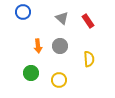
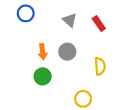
green circle: (31, 73) -> (43, 76), moved
yellow circle: (59, 80) -> (83, 99), moved

